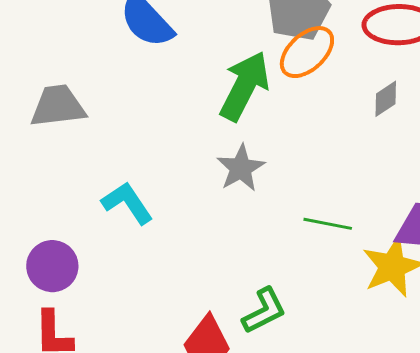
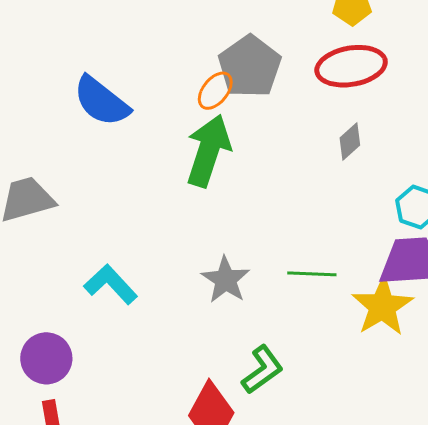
orange ellipse: (307, 52) -> (215, 91), moved, size x0.7
gray star: (241, 168) -> (226, 280), moved

